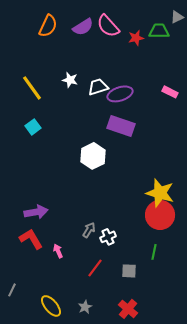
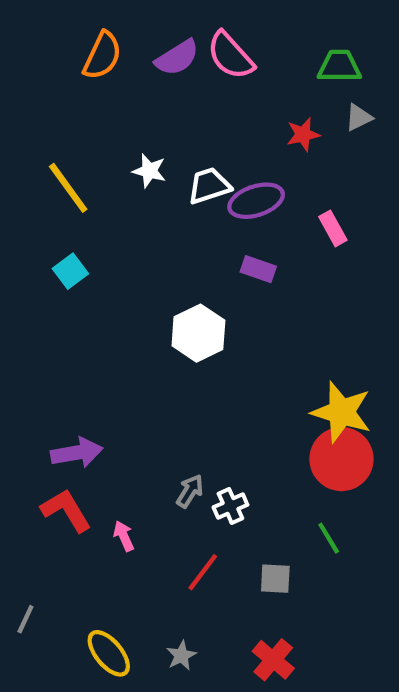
gray triangle: (177, 17) -> (359, 117), moved
red star: (136, 38) -> (303, 135), moved
pink rectangle: (170, 92) -> (333, 228), moved, turned 35
purple rectangle: (121, 126) -> (258, 269), size x0.6
green line: (154, 252) -> (329, 538), turned -42

